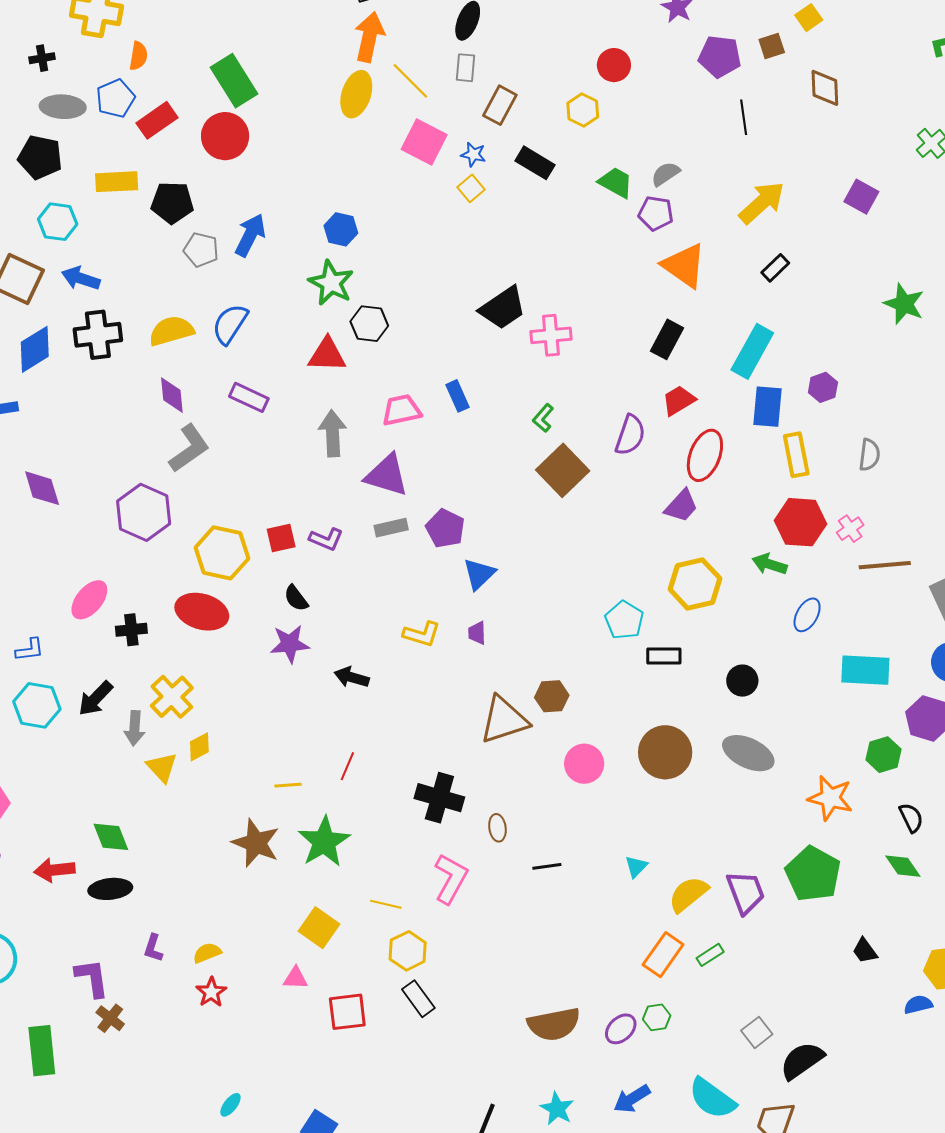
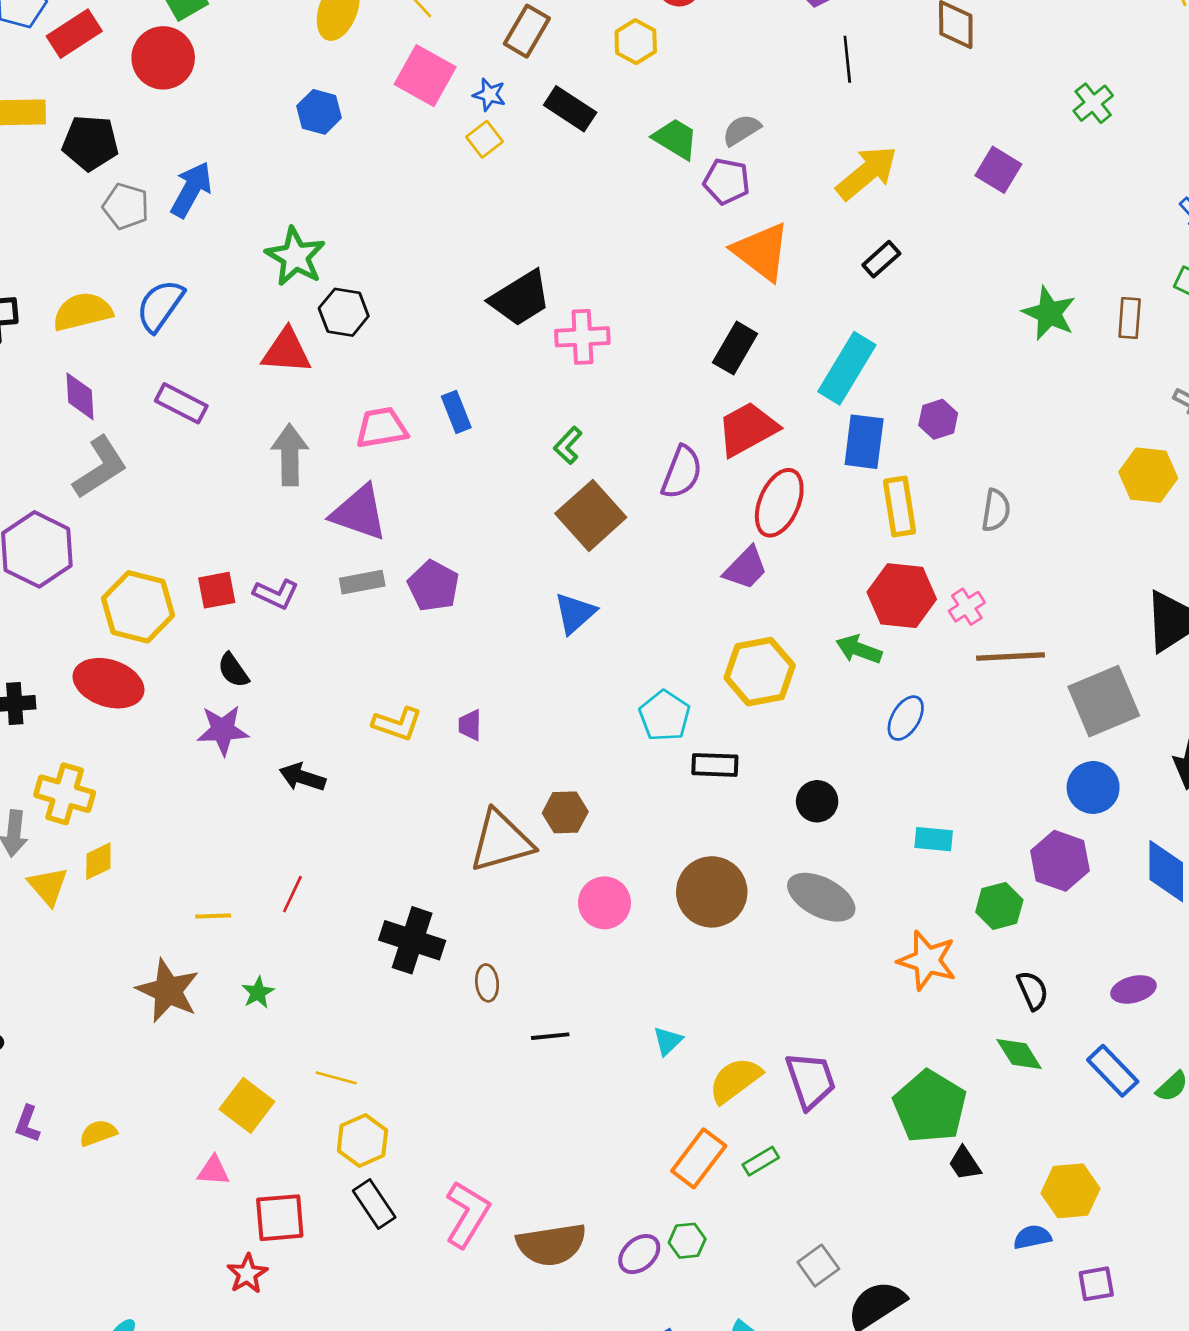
blue hexagon: (341, 229) -> (319, 112), moved
red trapezoid: (679, 400) -> (747, 429), size x1.4
blue triangle: (479, 574) -> (575, 613), moved
cyan rectangle: (865, 670) -> (934, 839), moved, size x0.6
yellow cross: (172, 697) -> (65, 794), turned -33
green star: (324, 842) -> (258, 992), size x0.5
green pentagon: (813, 874) -> (930, 1107), moved
pink L-shape: (451, 879) -> (467, 1214), moved
red star: (211, 992) -> (247, 1274), moved

